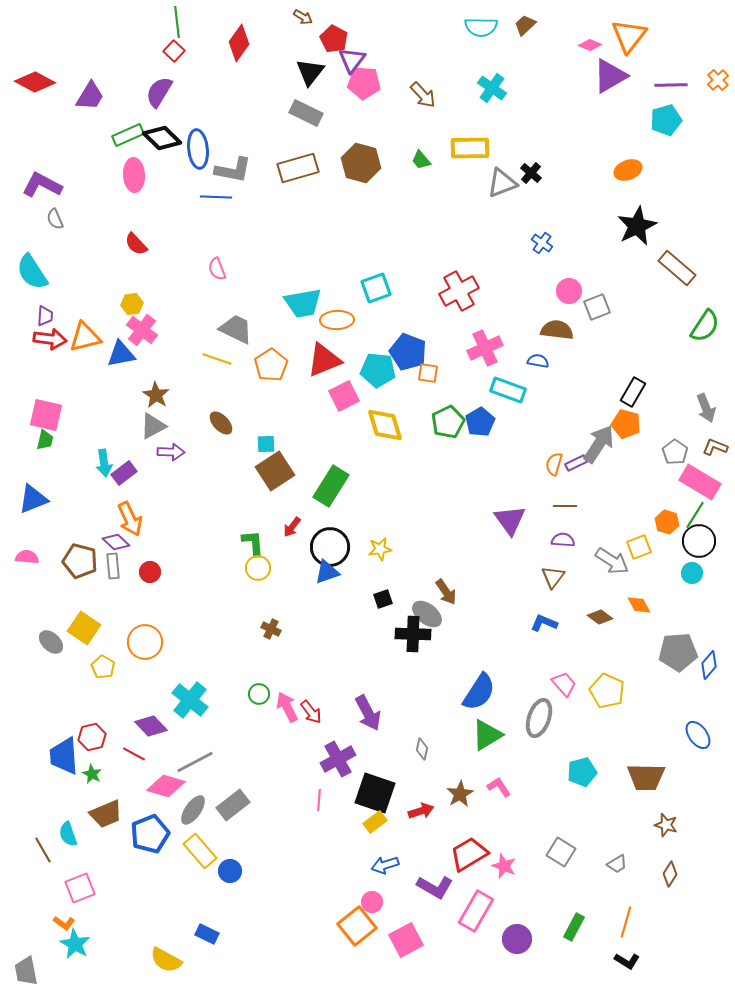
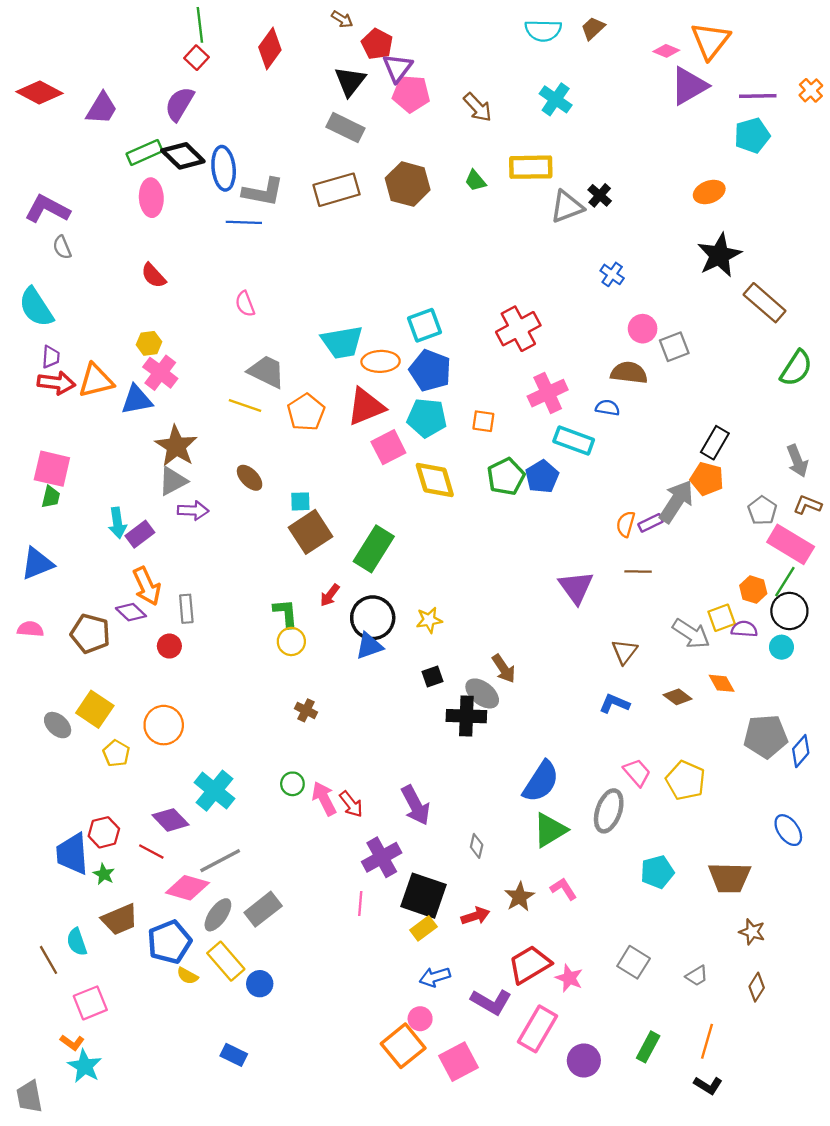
blue pentagon: (408, 352) -> (430, 370), moved
brown star: (156, 395) -> (176, 446), size x1.4
purple semicircle: (563, 540) -> (744, 629), moved
gray rectangle: (113, 566) -> (186, 609), moved
yellow semicircle: (166, 960) -> (187, 976), moved, size x0.6

